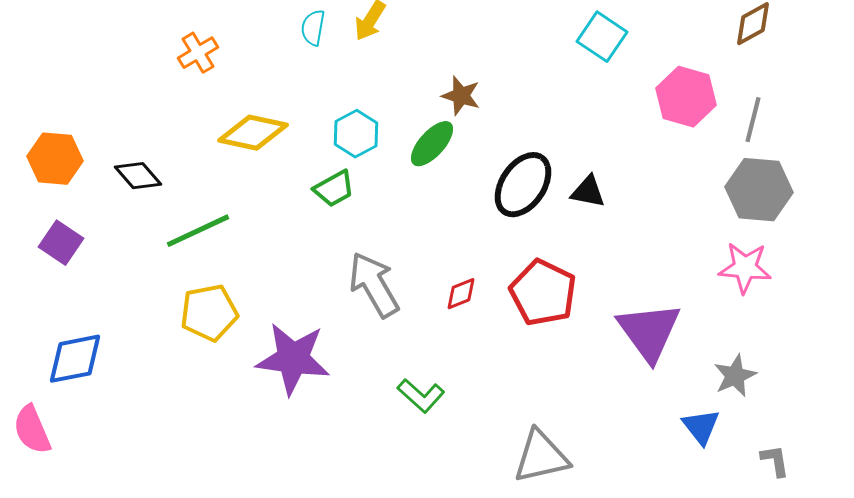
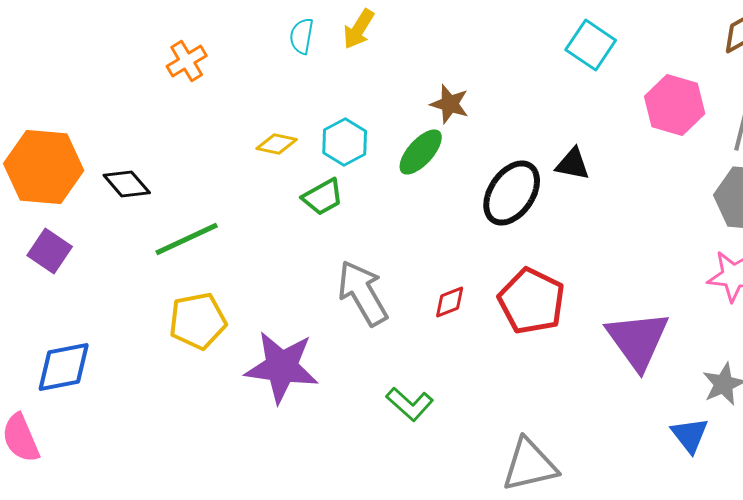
yellow diamond: (253, 133) -> (277, 144), moved, size x0.6
orange hexagon: (55, 159) -> (44, 167), size x1.4
black triangle: (588, 192) -> (573, 164), moved

